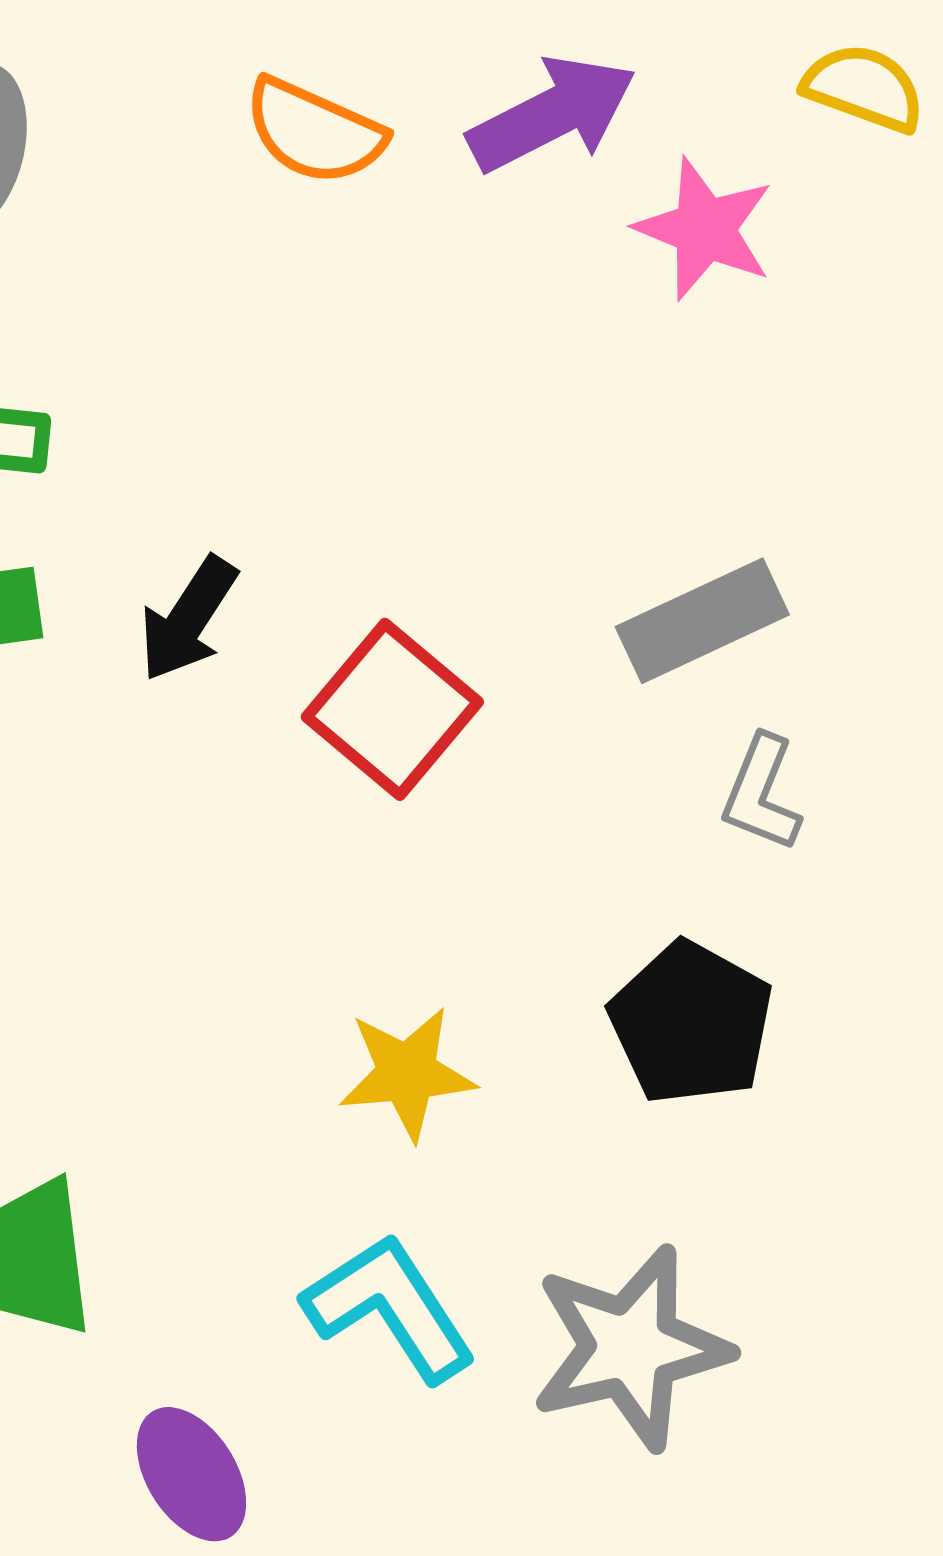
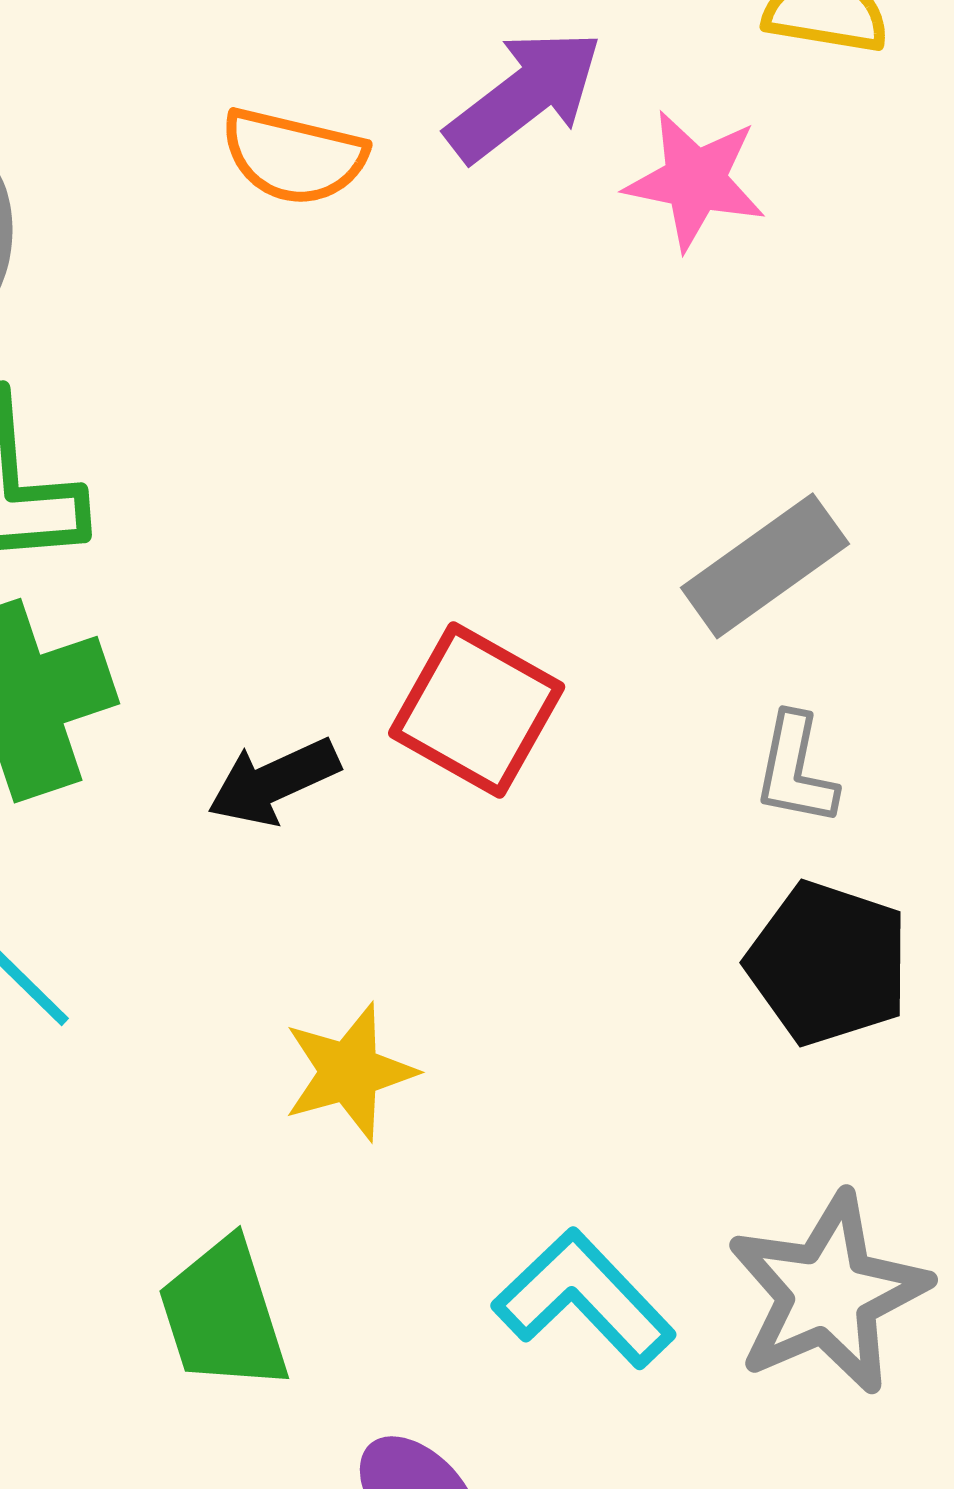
black arrow: (188, 619) -> (274, 782), moved, turned 43
gray L-shape: (761, 793) -> (796, 770), moved
yellow star: (407, 1073) -> (349, 1072), moved

